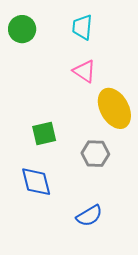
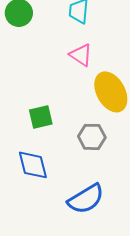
blue semicircle: (89, 216) -> (86, 199), size x1.4

